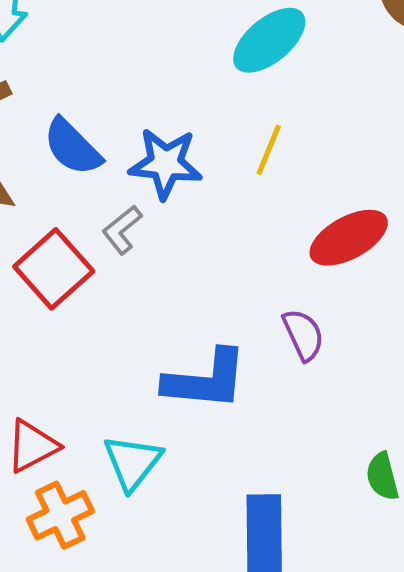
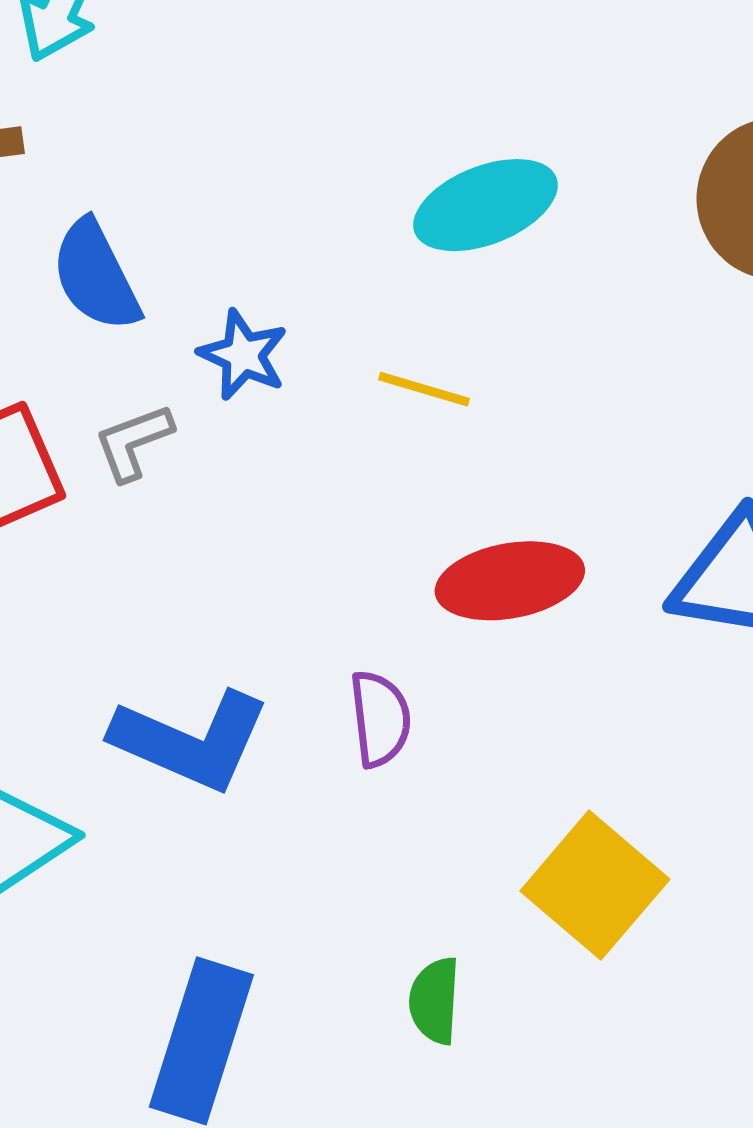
yellow line: (269, 150) -> (424, 389), turned 66
blue star: (166, 163) -> (243, 355), size x0.7

